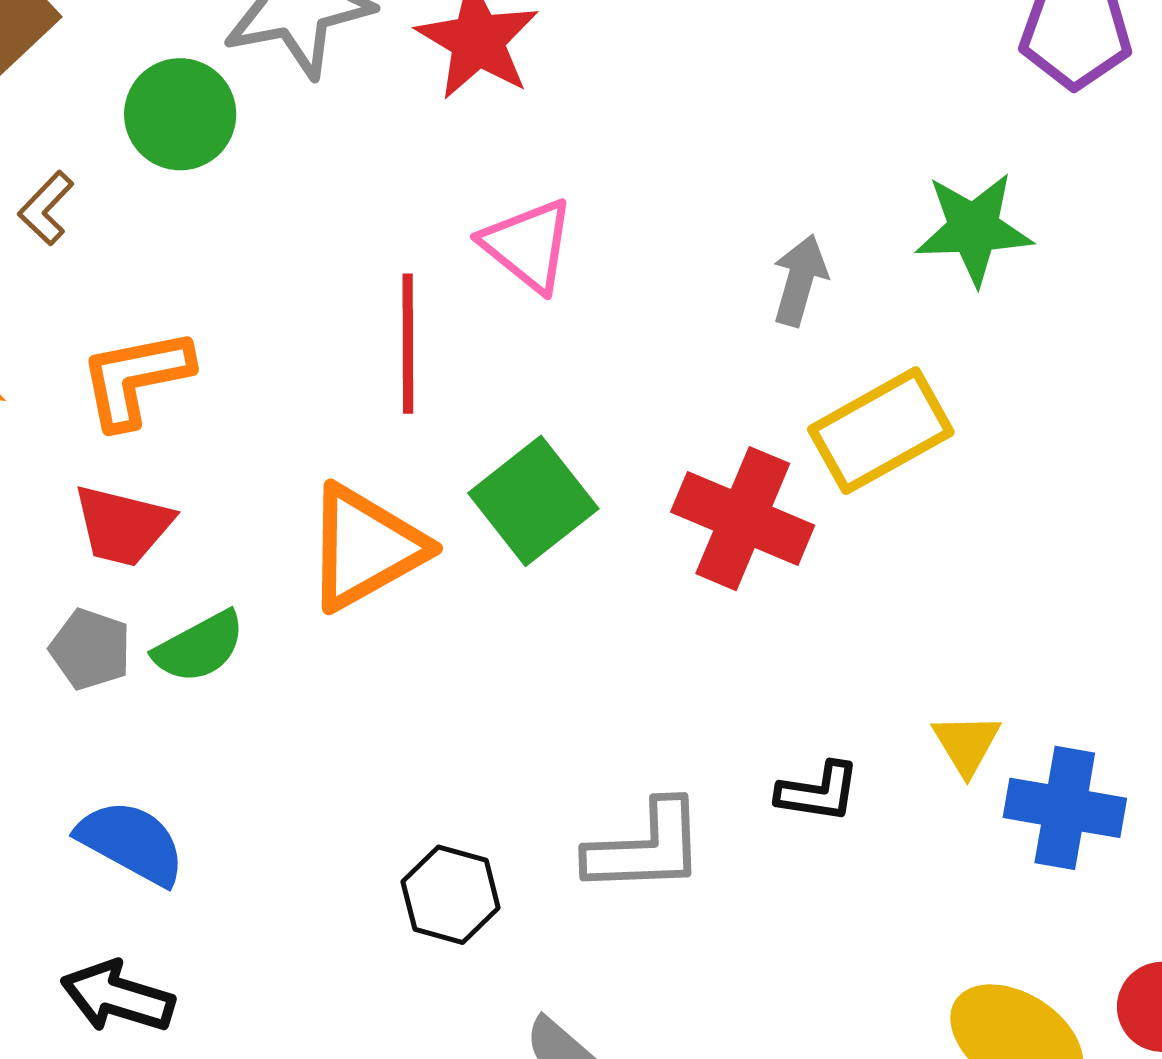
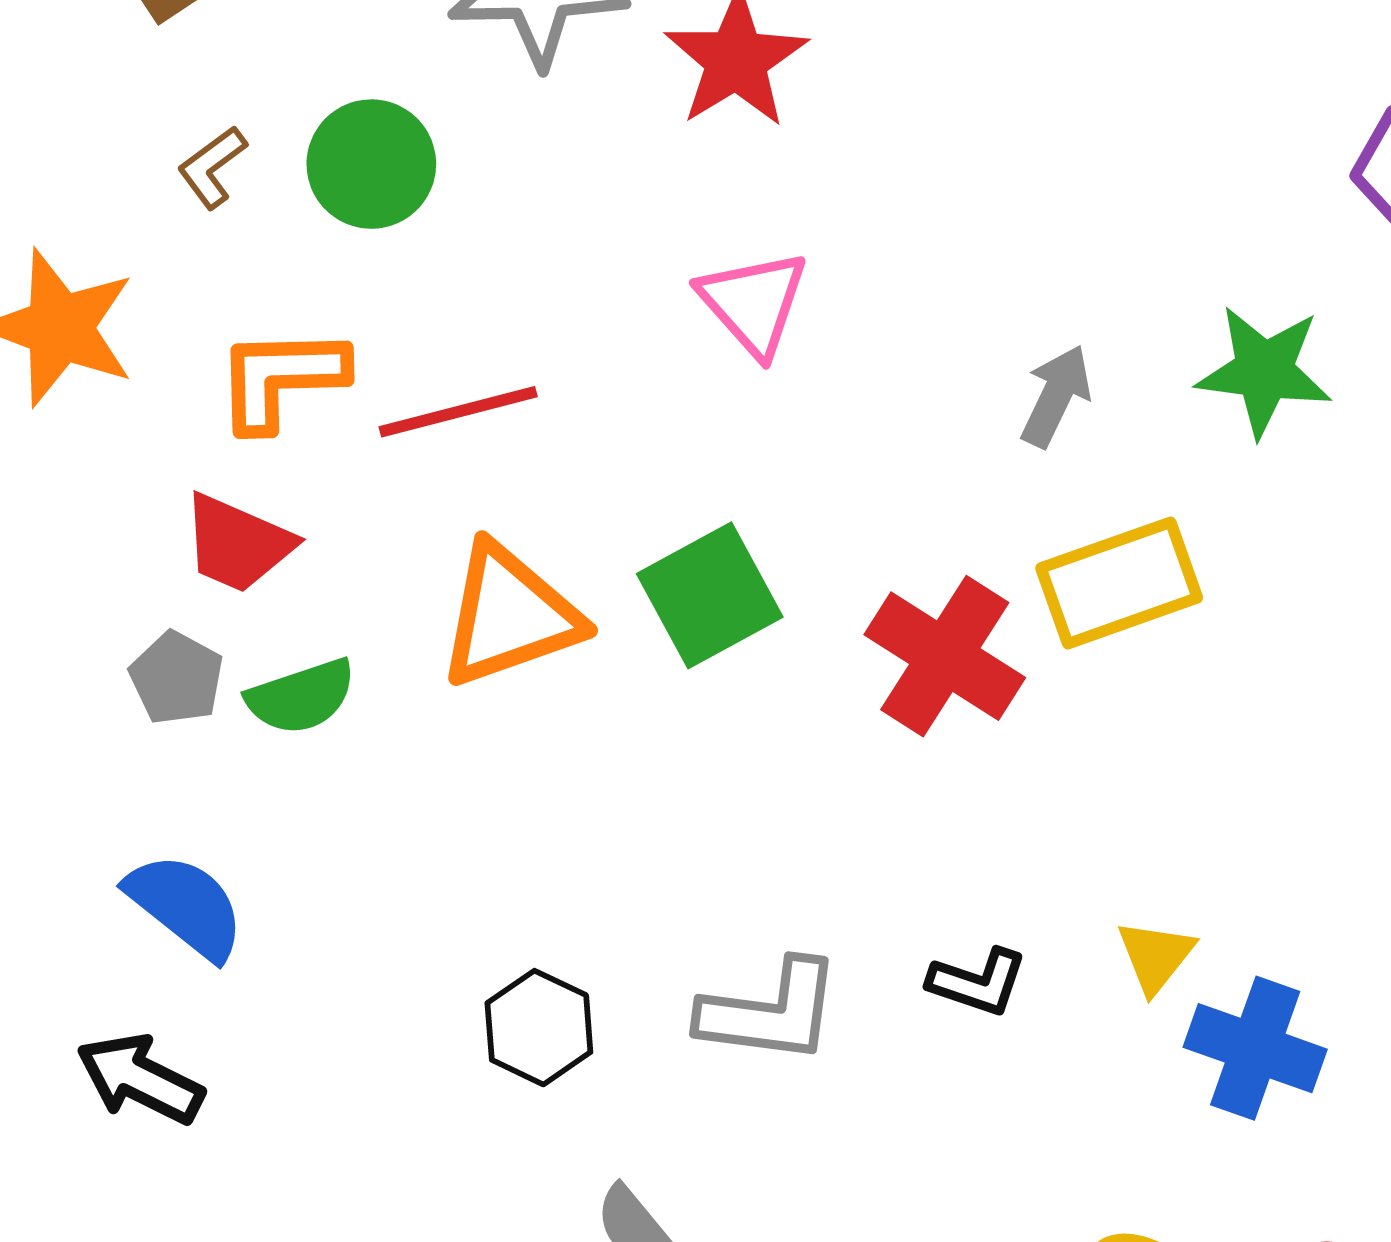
green circle: (180, 114) -> (371, 164), moved
red line: (408, 344) -> (458, 412), moved, turned 66

